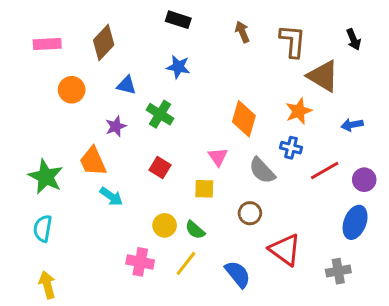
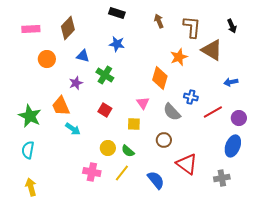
orange star: (299, 111) -> (179, 57), moved

